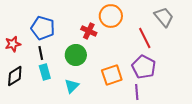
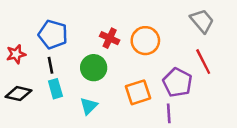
orange circle: (111, 16) -> (145, 41), moved
red line: (145, 38) -> (203, 62), moved
black diamond: (15, 76) -> (18, 94), turned 45

